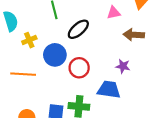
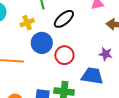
yellow cross: (29, 40) -> (27, 23), moved

